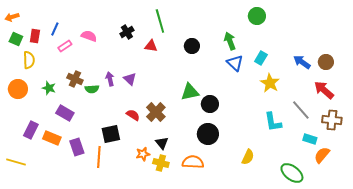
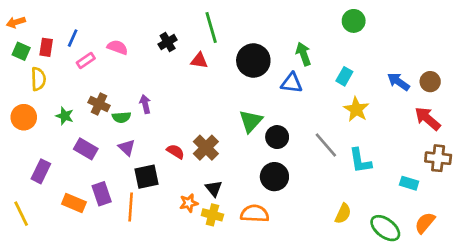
green circle: (257, 16) -> (354, 21), moved
black circle: (192, 46) -> (253, 61), size x1.6
blue triangle: (235, 63) -> (292, 83), moved, turned -36
purple triangle: (130, 79) -> (127, 148), moved
green triangle: (190, 92) -> (251, 121), turned -36
gray line: (301, 110) -> (326, 145), moved
orange rectangle: (52, 138) -> (74, 203), moved
orange semicircle: (322, 155) -> (425, 223), moved
yellow semicircle: (248, 157) -> (343, 214), moved
yellow line: (16, 162) -> (21, 214), turned 48

